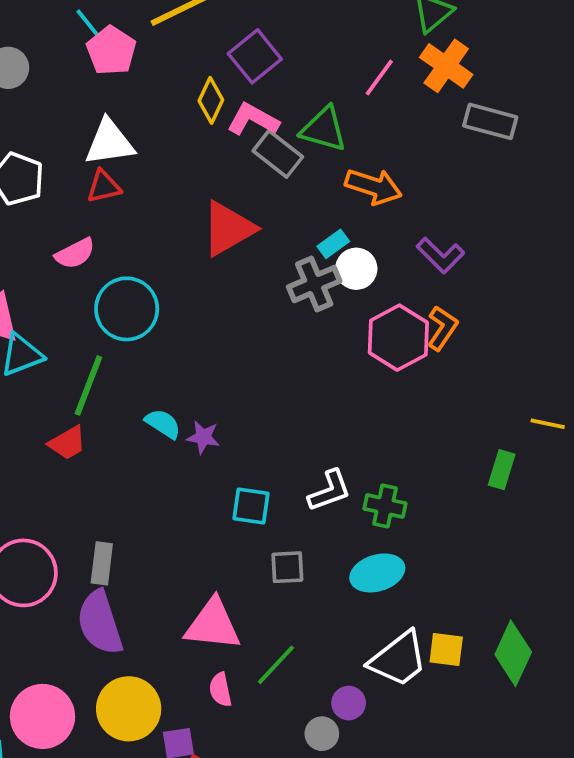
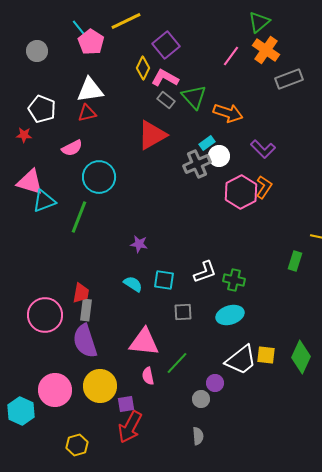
gray rectangle: (490, 121) -> (289, 79), turned -36
green triangle: (324, 129) -> (194, 97), moved, turned 32
gray rectangle: (278, 154) -> (166, 100), moved, size x0.7
cyan semicircle: (163, 424) -> (133, 284), moved
red trapezoid: (67, 443) -> (81, 293), moved, turned -50

